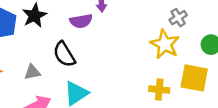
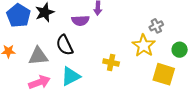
gray triangle: (32, 72) -> (38, 56), size x1.5
yellow cross: (159, 90) -> (111, 62), moved

